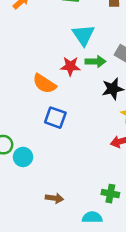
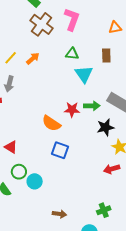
cyan triangle: (83, 35) -> (84, 74), moved
green cross: (110, 194) -> (104, 210), turned -32

